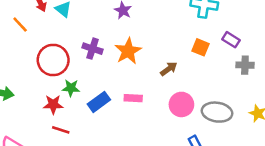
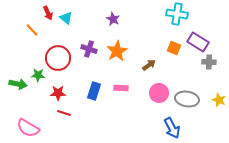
purple rectangle: (231, 40) -> (198, 42), size x1.5
green star: (71, 88) -> (38, 75), moved
blue rectangle: (99, 102) -> (94, 91), turned -36

